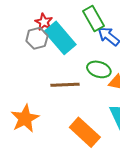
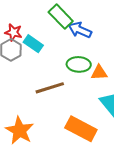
cyan rectangle: (60, 38) -> (33, 44), size x0.6

